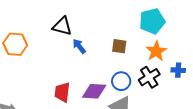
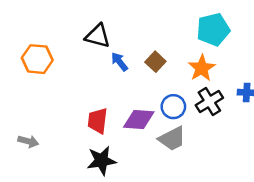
brown square: (119, 46) -> (155, 62), moved, turned 35
orange star: (156, 51) -> (202, 68), moved

